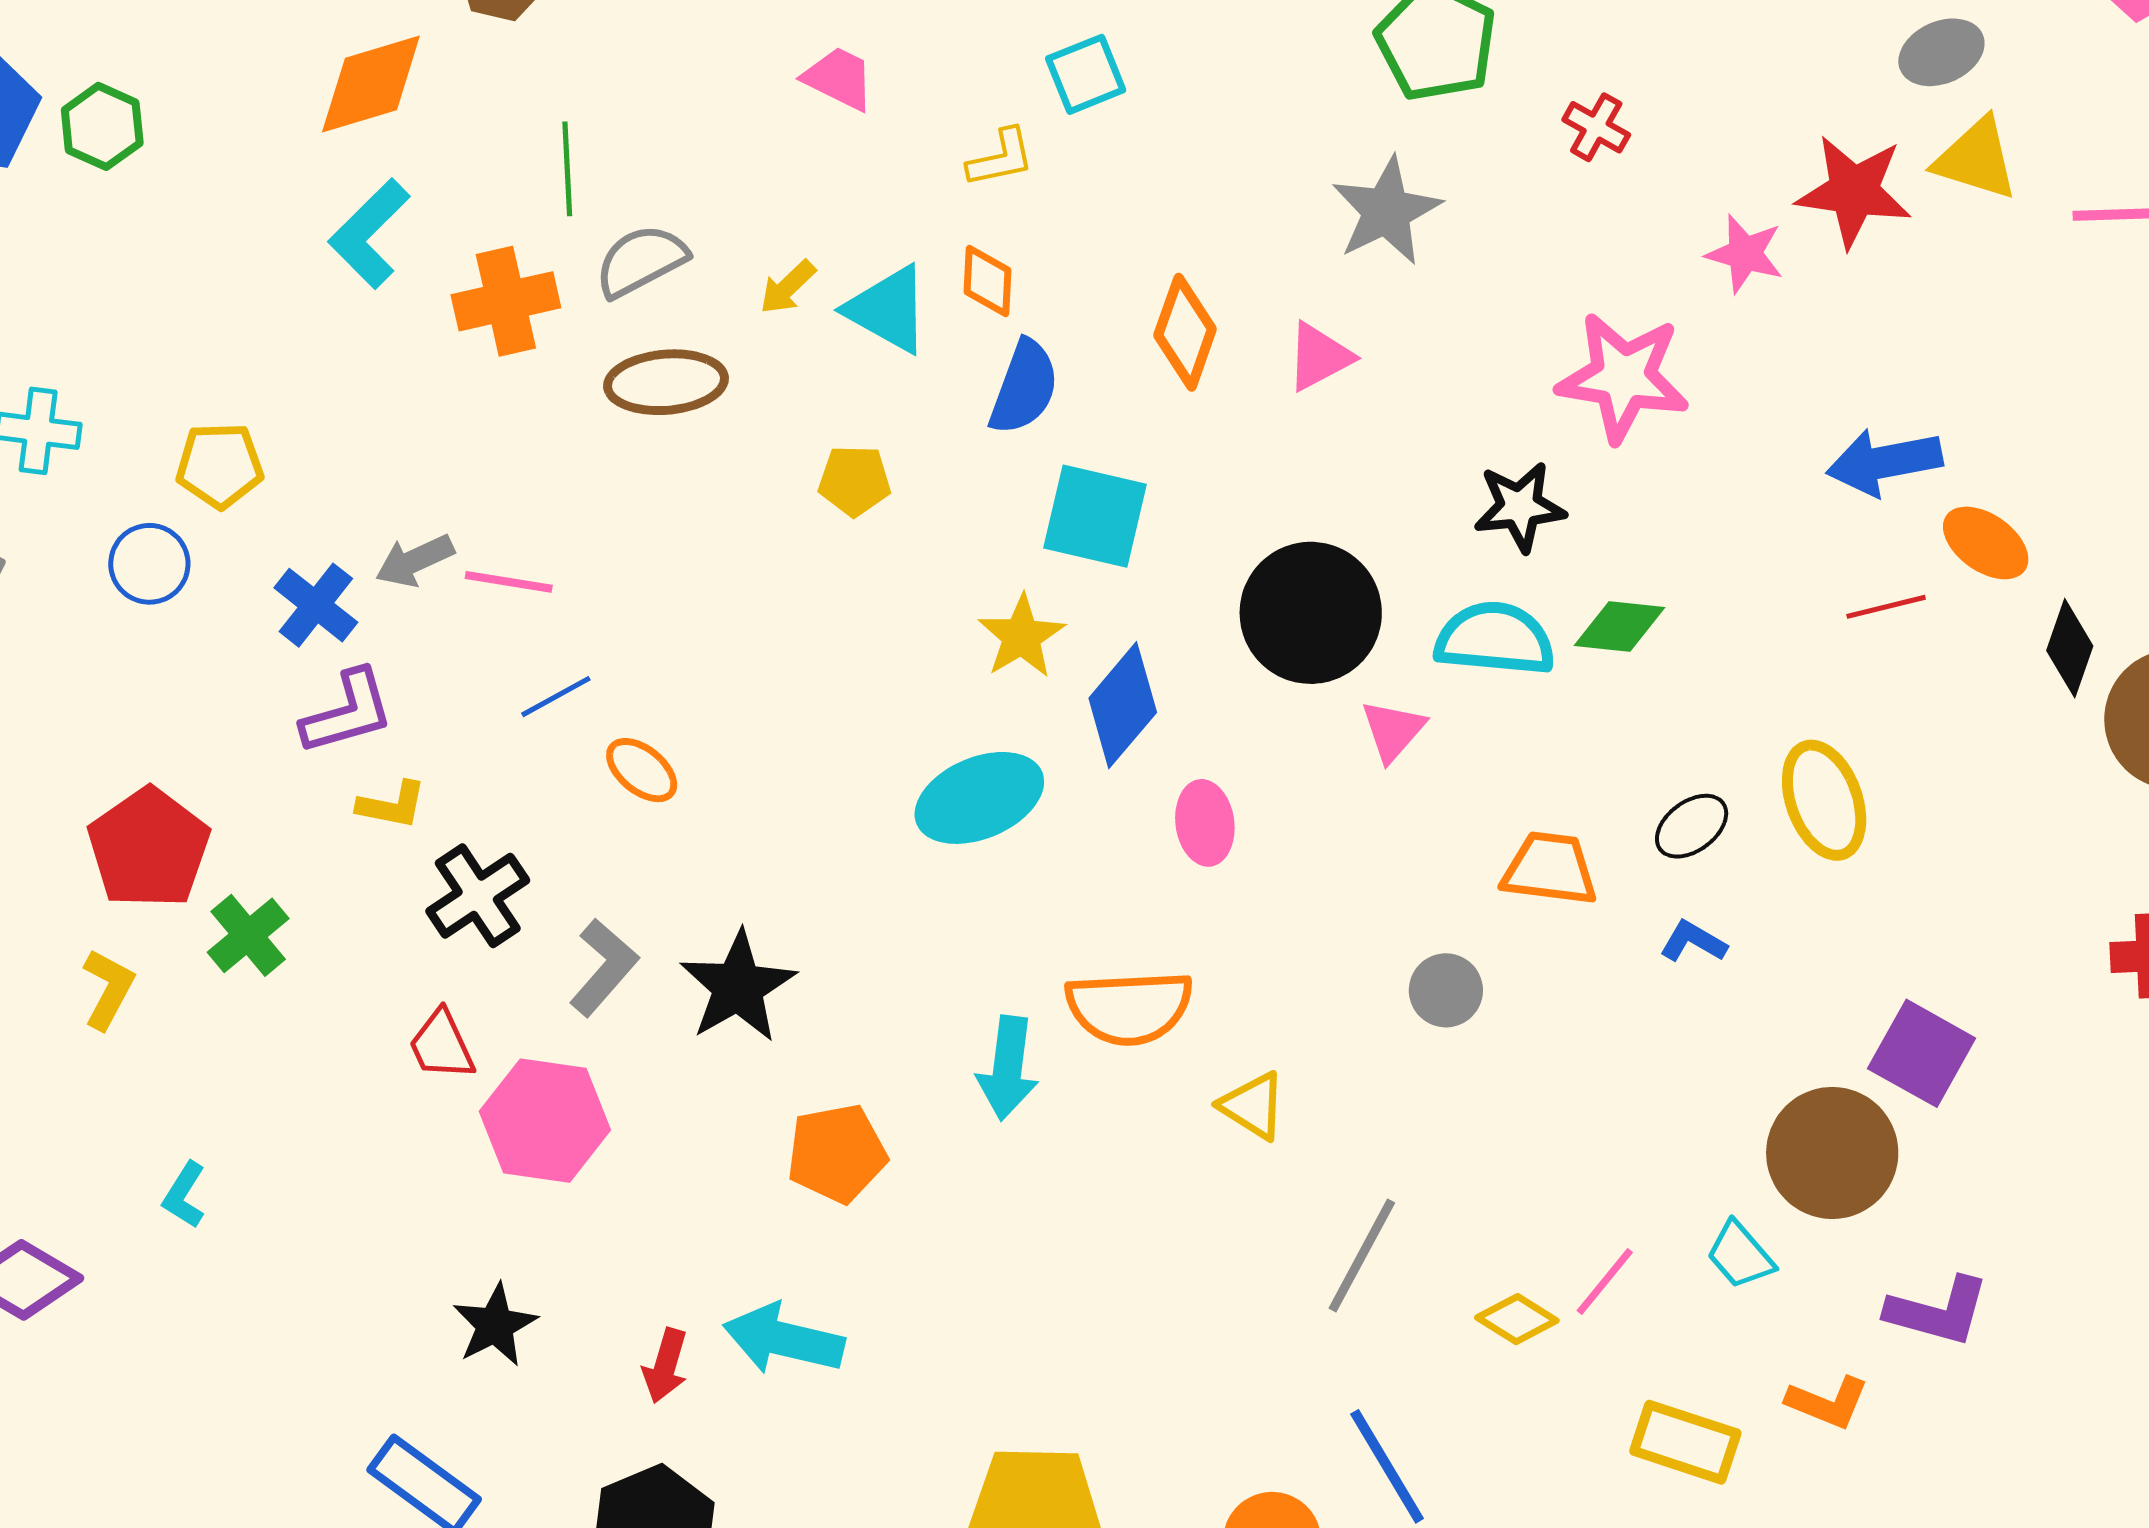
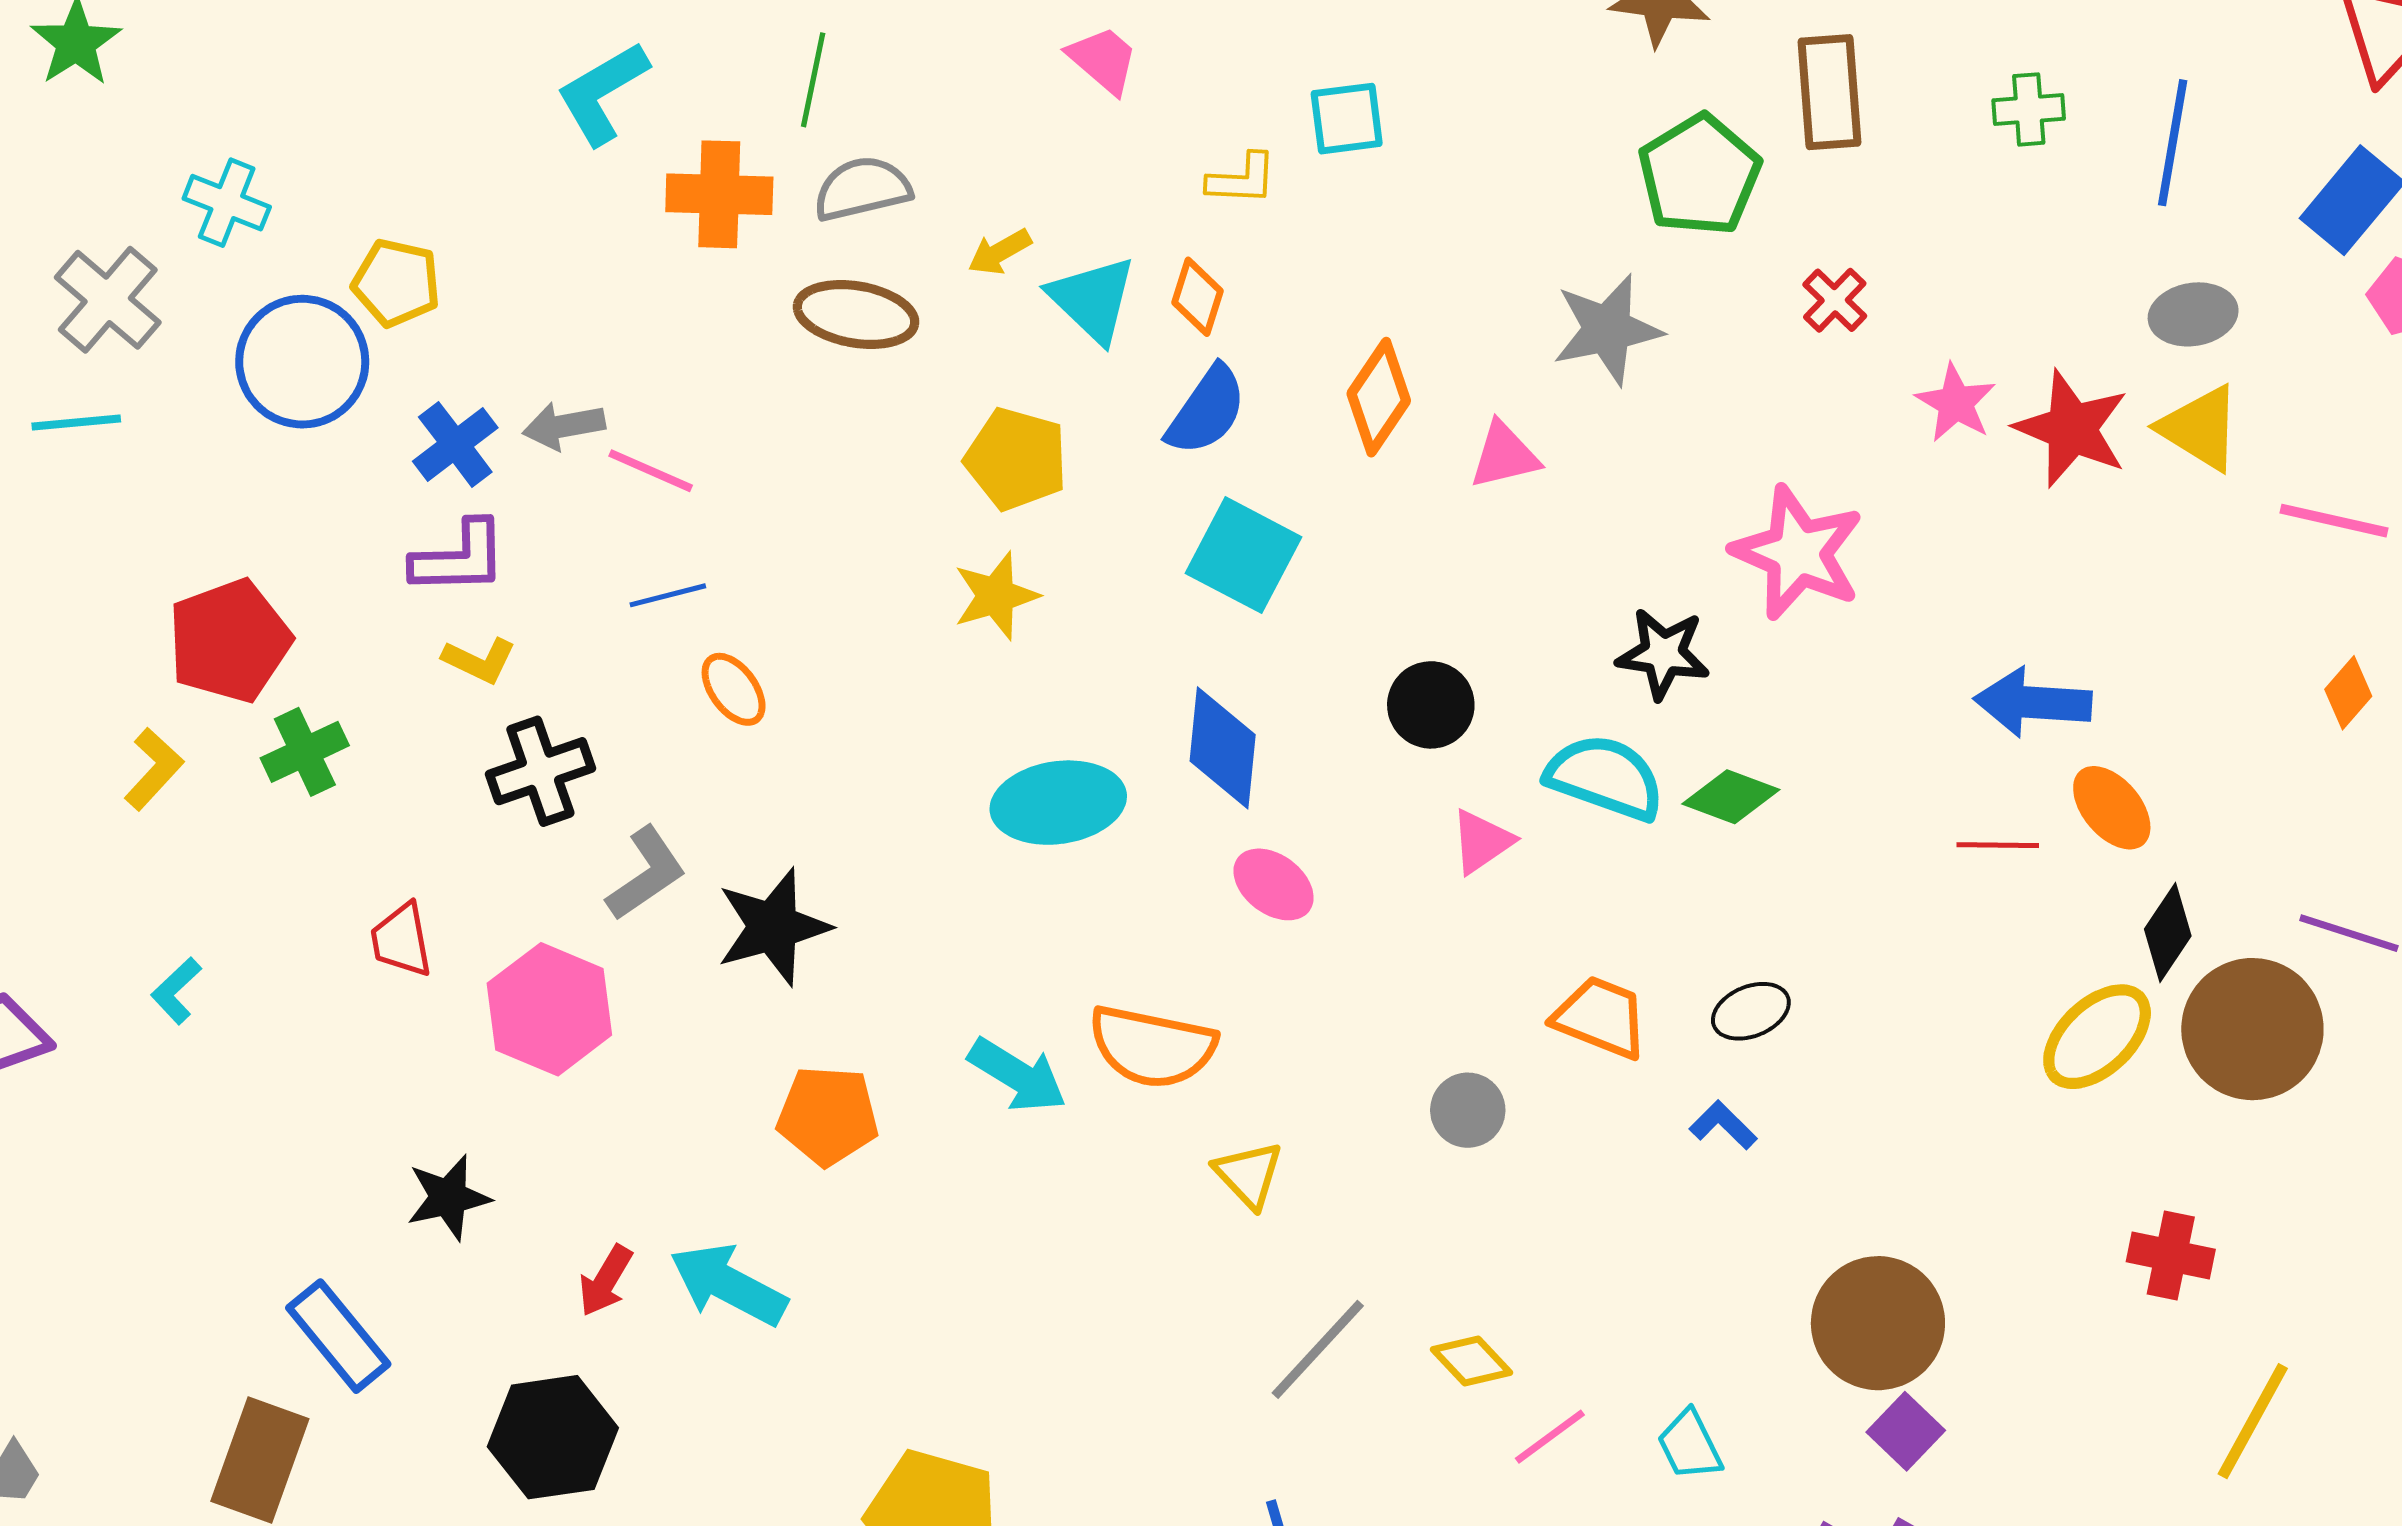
pink star: (1745, 254) -> (1956, 403), moved
yellow pentagon: (854, 481) -> (1016, 459), size x1.4
blue circle: (149, 564) -> (302, 362), size x1.6
black circle: (1311, 613) -> (1431, 705), size x0.6
yellow star: (1021, 636) -> (996, 596), moved
blue diamond: (1123, 705) -> (1223, 748), turned -49
yellow ellipse: (1824, 800) -> (2097, 1037), moved, turned 52
pink ellipse: (1205, 823) -> (1274, 884), turned -60
red trapezoid: (442, 1045) -> (401, 940), moved
purple square: (1922, 1053) -> (1906, 1431), moved, size x0.7
cyan arrow: (1008, 1068) -> (1018, 1075), turned -80
brown circle: (1832, 1153) -> (1878, 1323), moved
yellow diamond: (1517, 1319) -> (1472, 1361), moved

